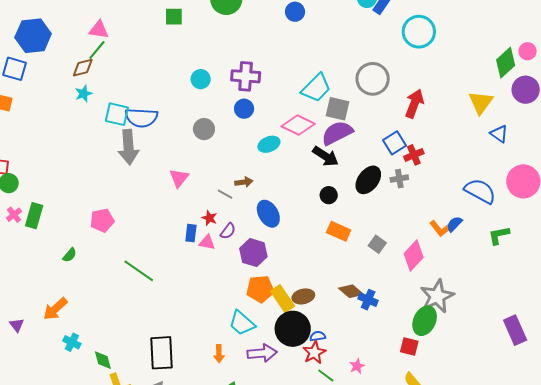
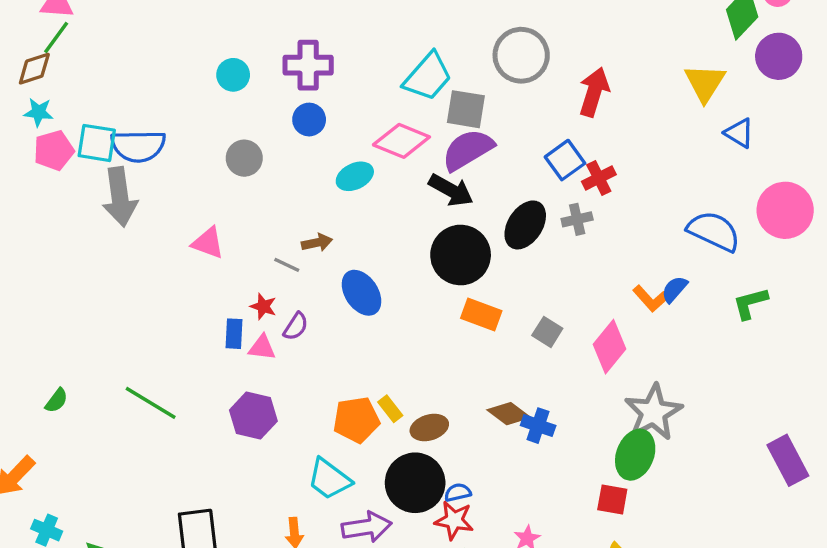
cyan star: (84, 94) -> (39, 112), turned 30
pink triangle: (179, 178) -> (208, 243), turned -45
black circle: (329, 195) -> (461, 255), size x2.0
pink pentagon: (102, 220) -> (54, 150), moved
purple hexagon: (253, 253) -> (253, 416), moved
green semicircle: (70, 255) -> (56, 401), moved
yellow rectangle: (282, 299) -> (390, 409), moved, size x0.6
red star: (314, 353) -> (454, 520), turned -30

